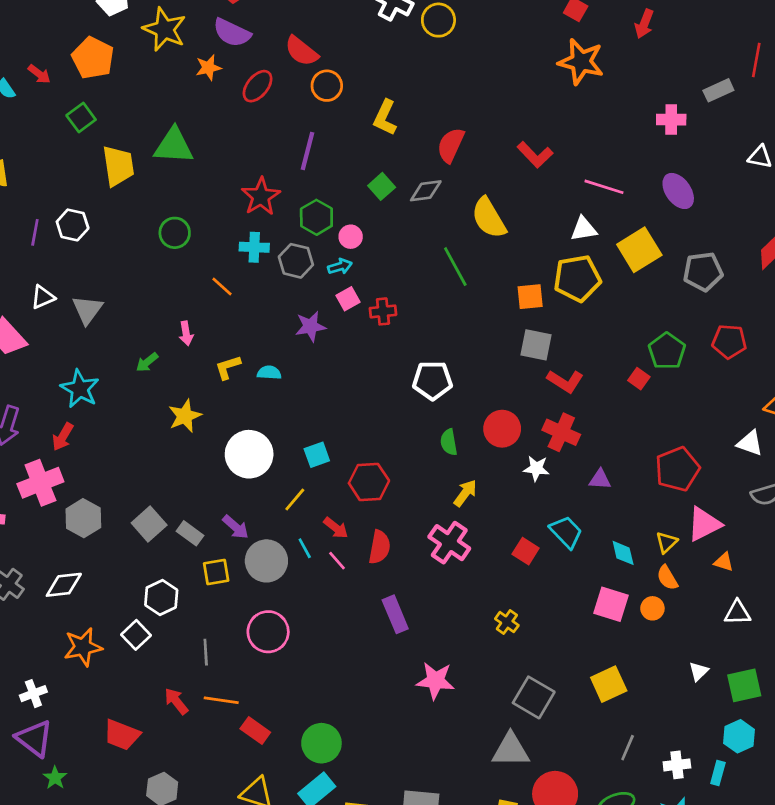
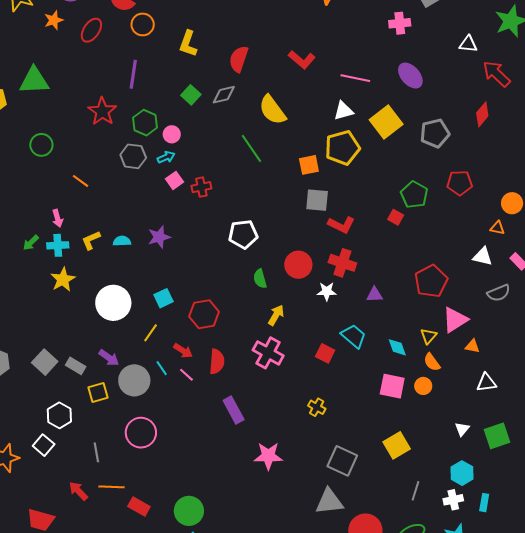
cyan cross: (254, 247) -> (58, 245), moved
purple star: (310, 326) -> (159, 237), moved
cyan hexagon: (739, 736) -> (462, 473), moved

